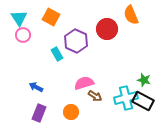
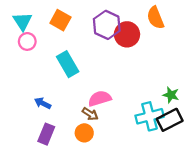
purple hexagon: (76, 41) -> (107, 25), moved
cyan rectangle: (57, 54) -> (68, 64), size x1.5
brown arrow: (95, 96) -> (90, 114), moved
black rectangle: (143, 101) -> (170, 120), turned -55

